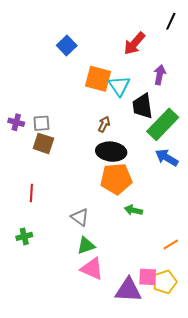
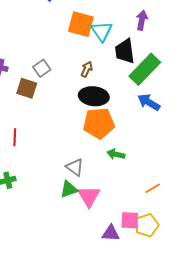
gray square: (41, 123) -> (42, 68), moved, turned -30
gray triangle: (80, 217) -> (75, 167), moved
pink triangle: (92, 269) -> (89, 196), moved, turned 35
purple triangle: (128, 290) -> (111, 233), size x0.7

